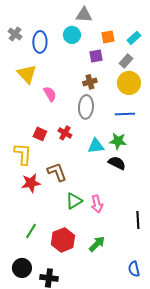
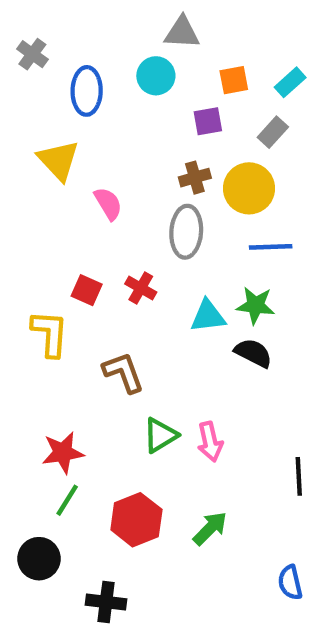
gray cross: (15, 34) -> (32, 54), moved
yellow circle: (129, 83) -> (249, 188), moved
red star: (31, 183) -> (63, 453), moved
black circle: (22, 268) -> (39, 559), moved

